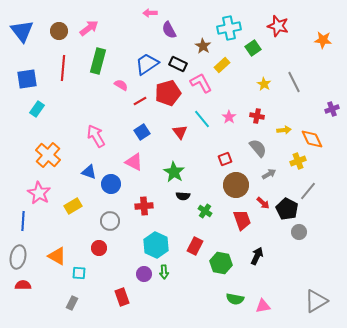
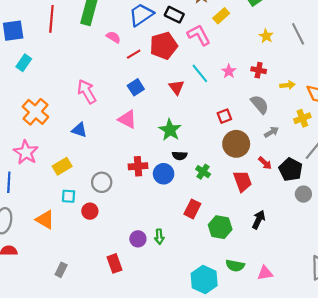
blue circle: (111, 184) -> (164, 174), moved
cyan hexagon: (156, 245) -> (204, 279), moved
cyan square: (79, 273) -> (69, 196), moved

